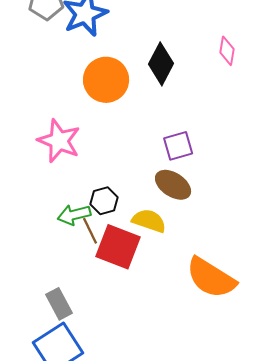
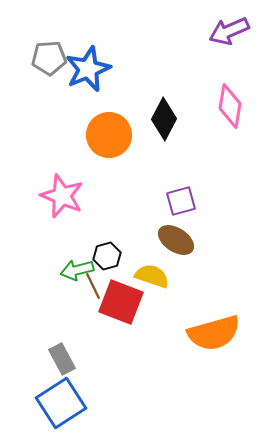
pink diamond: (227, 51) -> (230, 106), size x1.5
orange semicircle: (211, 278) -> (214, 333), turned -48

